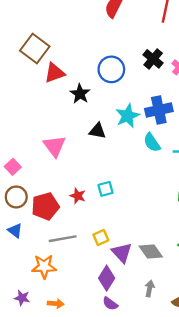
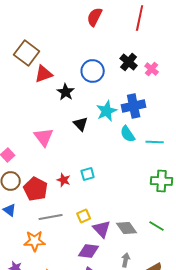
black triangle: (97, 131) -> (81, 124), turned 35
red pentagon: (45, 206) -> (36, 189), turned -30
purple diamond: (107, 278) -> (89, 251), turned 65

